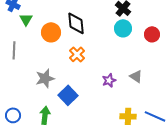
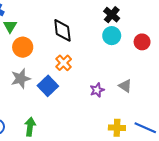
orange circle: (51, 32) -> (23, 47), moved
gray star: (45, 78) -> (21, 79), moved
blue square: (68, 95) -> (48, 86), moved

